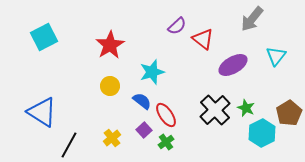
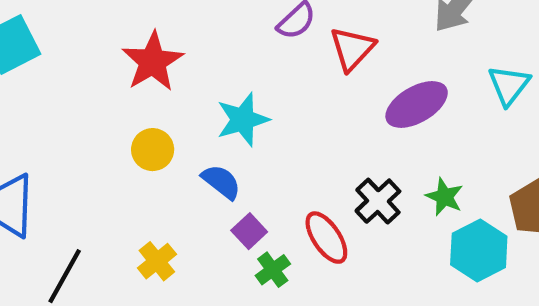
red triangle: (203, 39) -> (352, 49), turned 35
black cross: (215, 110) -> (378, 201), size x0.7
red ellipse: (166, 115) -> (326, 238), moved
purple square: (144, 130) -> (249, 231), moved

